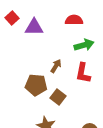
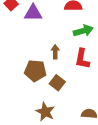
brown arrow: (56, 66) -> (55, 52), turned -32

